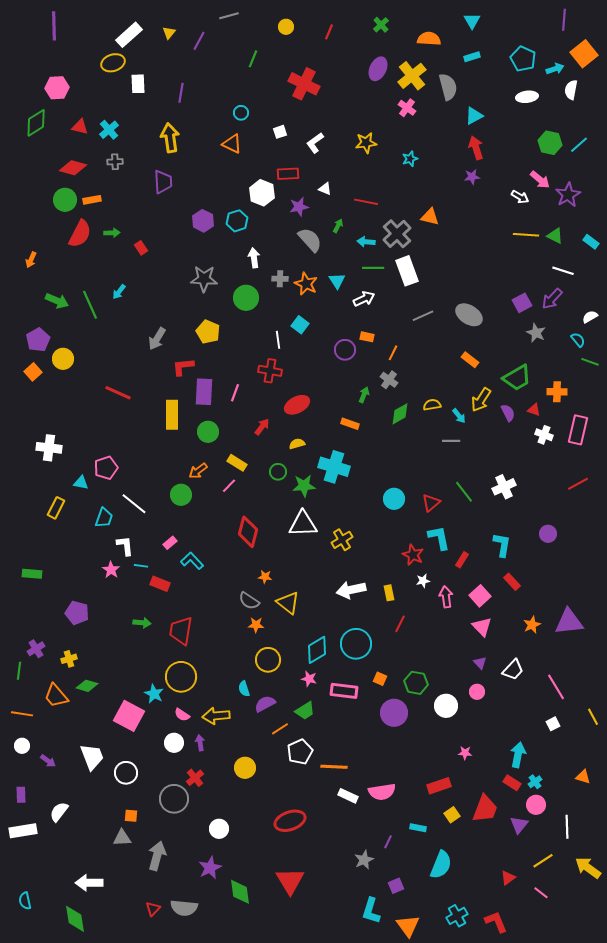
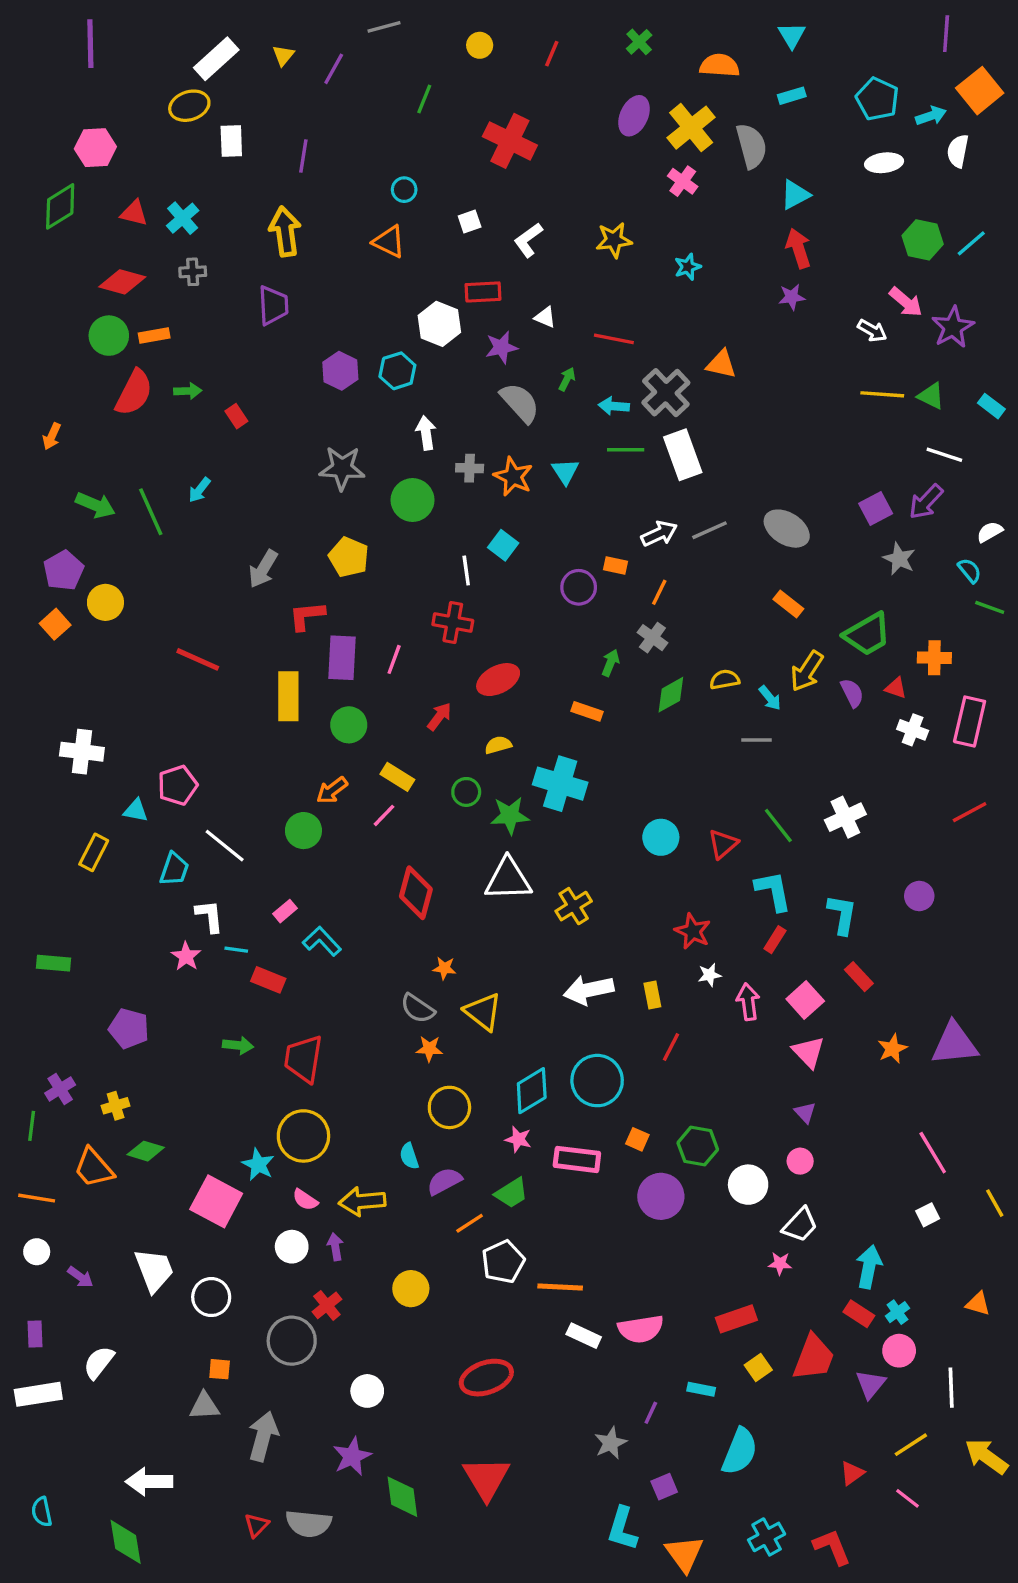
white arrow: (364, 299) -> (659, 534), moved
cyan L-shape: (439, 538) -> (773, 891), moved
white trapezoid: (513, 670) -> (800, 1225), moved

